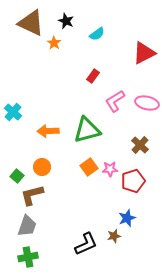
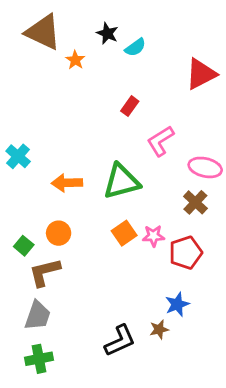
black star: (66, 21) -> (107, 33), moved
pink ellipse: (147, 103) -> (205, 167), moved

